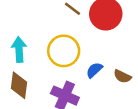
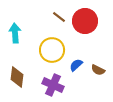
cyan arrow: (19, 50) -> (15, 33), moved

